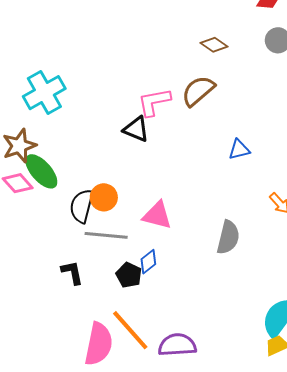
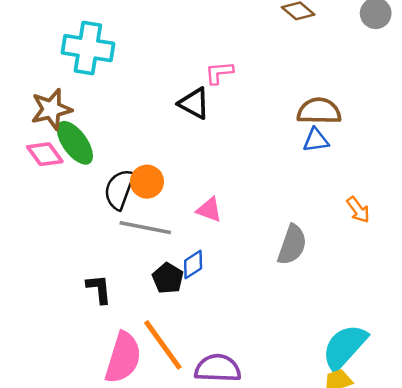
brown semicircle: (198, 91) -> (319, 111), moved, turned 36
cyan cross: (44, 93) -> (88, 48), turned 33
pink L-shape: (154, 102) -> (219, 73), size x0.7
pink triangle: (157, 215) -> (209, 210), size x0.7
black L-shape: (72, 273) -> (99, 289), moved

